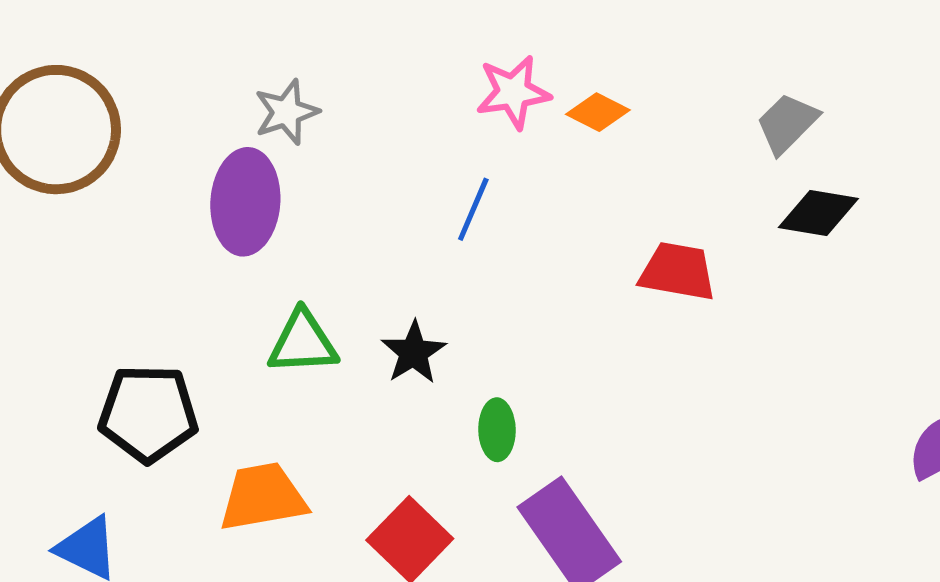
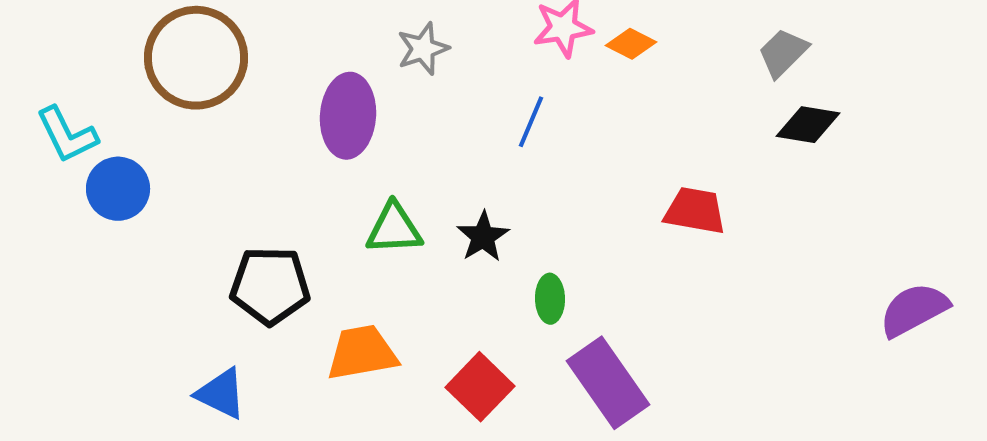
gray star: (286, 112) -> (423, 49), moved
red trapezoid: (678, 272) -> (695, 211), moved

